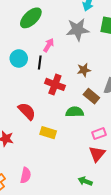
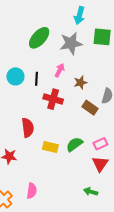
green ellipse: (31, 18) -> (39, 38), moved
pink arrow: (49, 45) -> (60, 70), moved
red semicircle: (27, 111) -> (28, 128), turned 42
green semicircle: (75, 112) -> (74, 144), moved, turned -30

